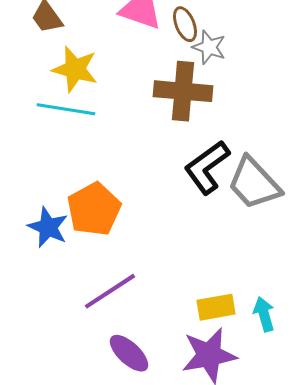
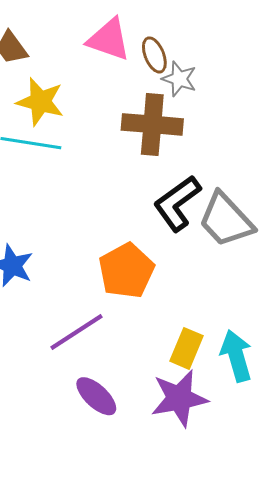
orange pentagon: (94, 209) -> (126, 271), moved
yellow rectangle: (216, 307) -> (187, 348), turned -57
cyan arrow: (264, 314) -> (236, 356), size x1.4

